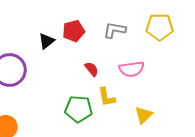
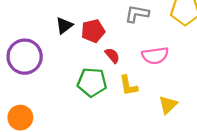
red pentagon: (74, 31) -> (93, 31), moved
green pentagon: (79, 109) -> (92, 82), moved

